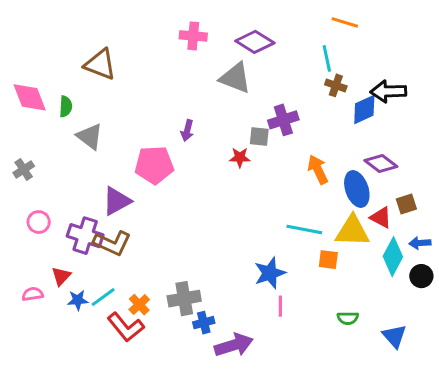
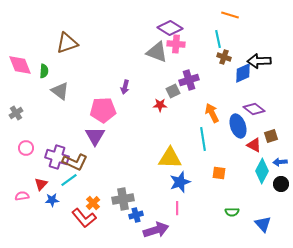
pink cross: (193, 36) -> (176, 44), moved
brown triangle: (100, 64) -> (67, 43), turned -40
gray square: (259, 136) -> (173, 91), turned -32
purple triangle: (117, 201) -> (95, 136), moved, turned -30
cyan line: (304, 230) -> (203, 139), moved, turned 70
yellow triangle: (352, 231) -> (170, 158), moved
cyan line: (103, 297) -> (69, 180), moved
pink line: (280, 306) -> (177, 208), moved

